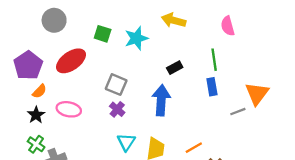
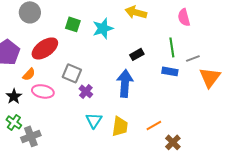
gray square: (116, 85) -> (72, 73), moved
blue rectangle: (212, 87) -> (170, 71), turned -70
orange semicircle: (39, 91) -> (29, 74), moved
gray line: (238, 112) -> (193, 58), moved

